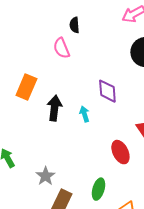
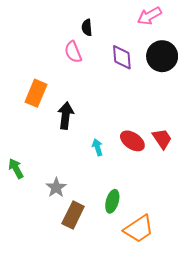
purple diamond: (107, 91) -> (122, 57), moved
cyan arrow: (84, 114) -> (97, 147), moved
red ellipse: (120, 152) -> (132, 141), moved, turned -30

